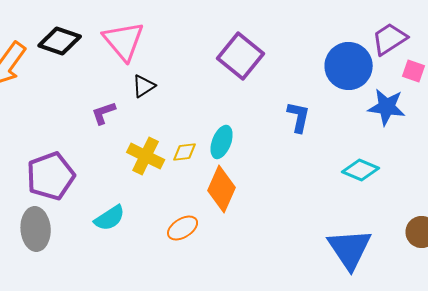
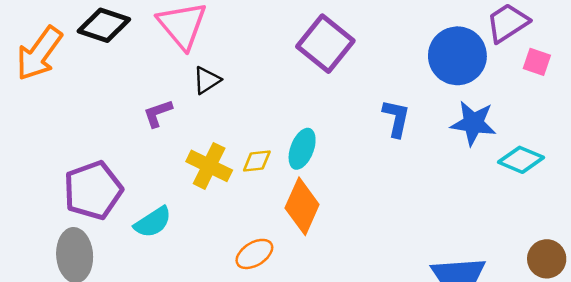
blue star: (387, 107) -> (473, 123), moved
cyan diamond: (361, 170) -> (521, 160), moved
cyan semicircle: (110, 218) -> (153, 222), moved

